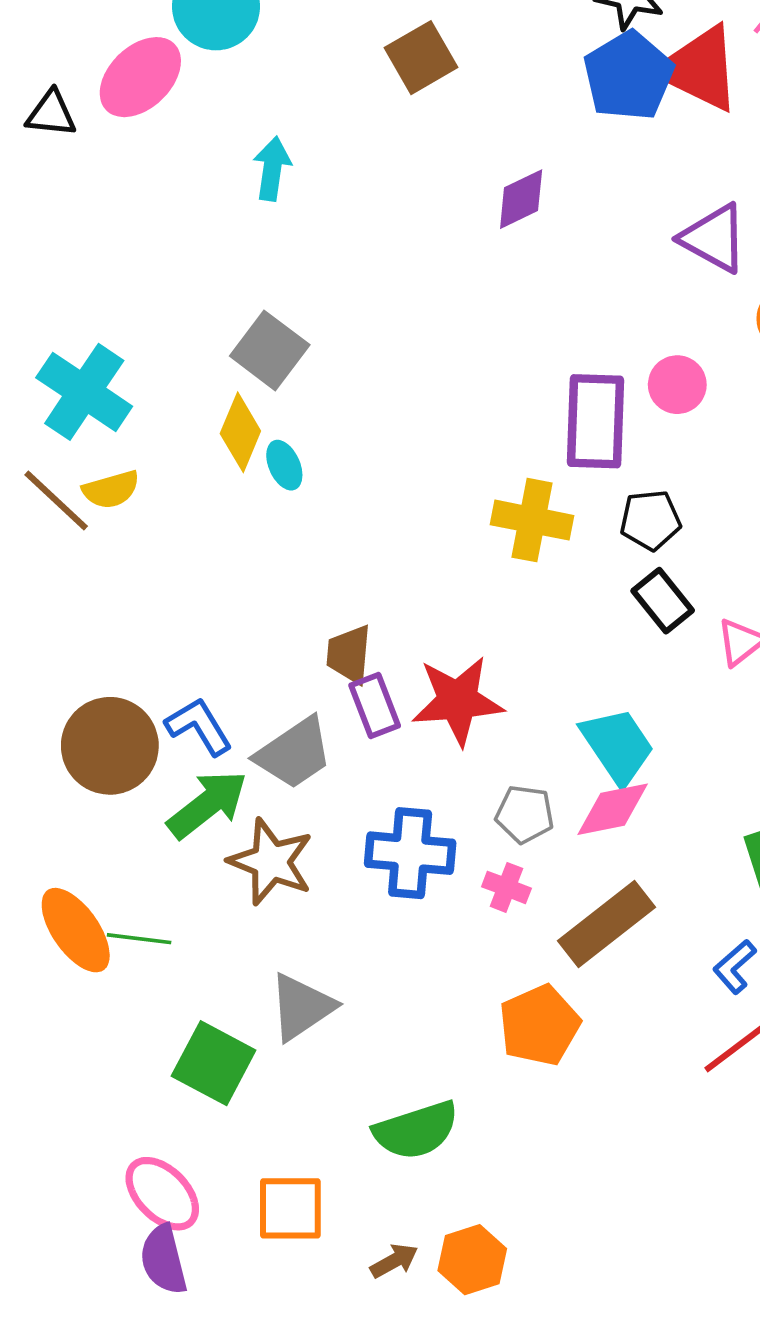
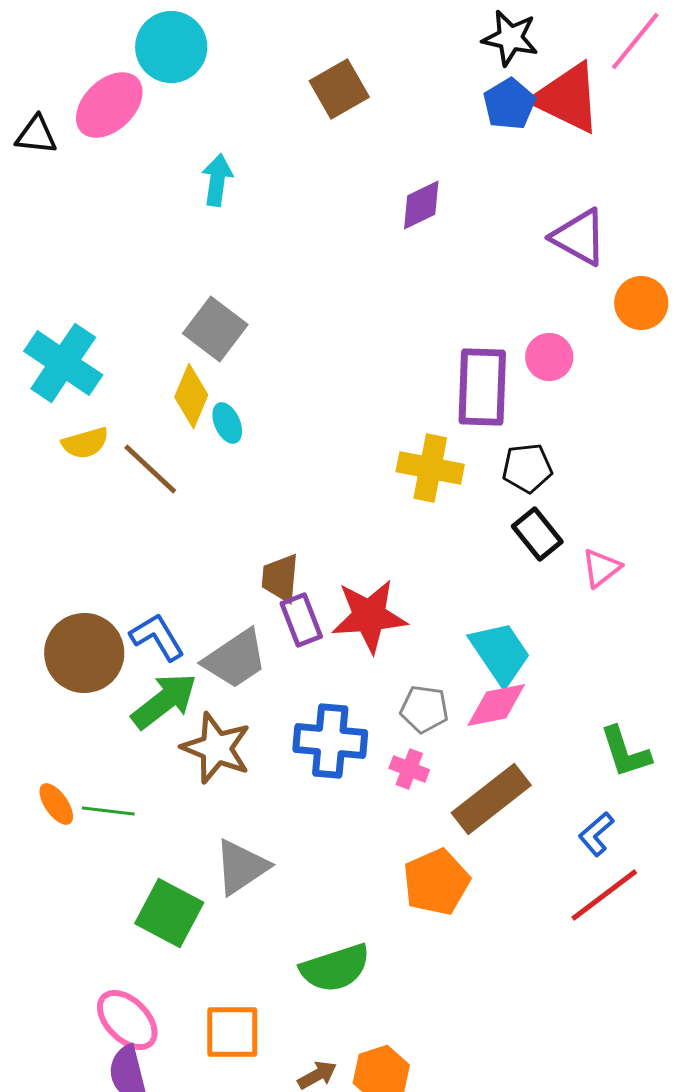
blue pentagon: (628, 76) -> (509, 104), size x0.7
brown line: (56, 501) -> (150, 469), moved
orange ellipse: (76, 930) -> (56, 804), size x0.6

